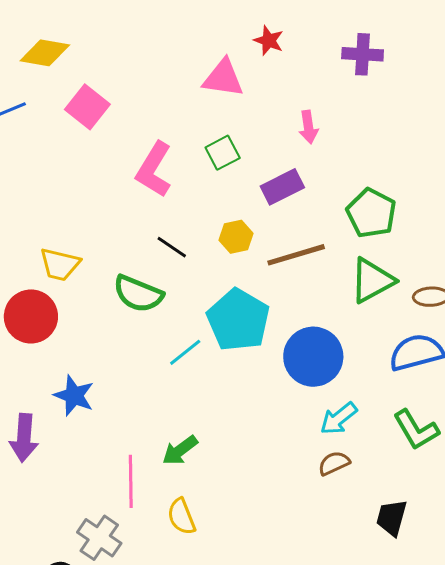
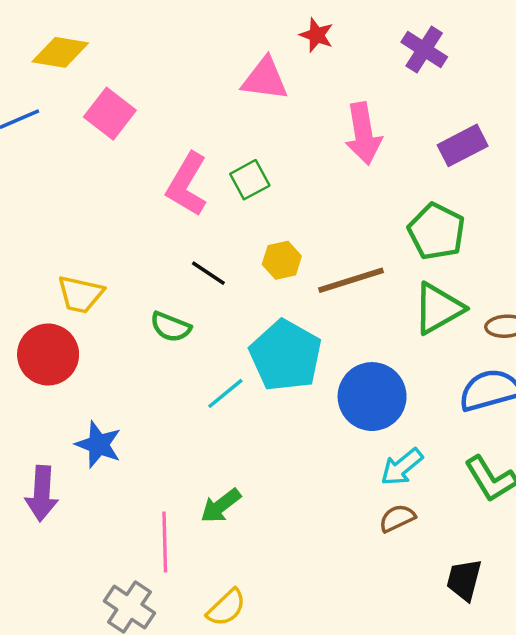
purple cross: (363, 54) -> (424, 50), turned 30
pink arrow: (308, 127) -> (363, 134), size x1.6
green square: (223, 153) -> (250, 180), moved
purple rectangle: (282, 187) -> (463, 145), moved
green semicircle: (138, 294) -> (171, 327), size x0.7
yellow semicircle: (182, 517) -> (226, 608), moved, turned -111

